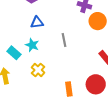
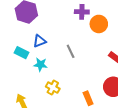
cyan rectangle: (14, 53) -> (21, 53), moved

